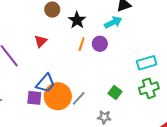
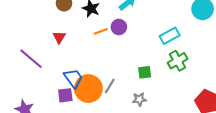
orange line: (82, 44) -> (101, 31), turned 64
blue trapezoid: (46, 83) -> (73, 78), turned -65
green square: (115, 92) -> (145, 72), turned -32

